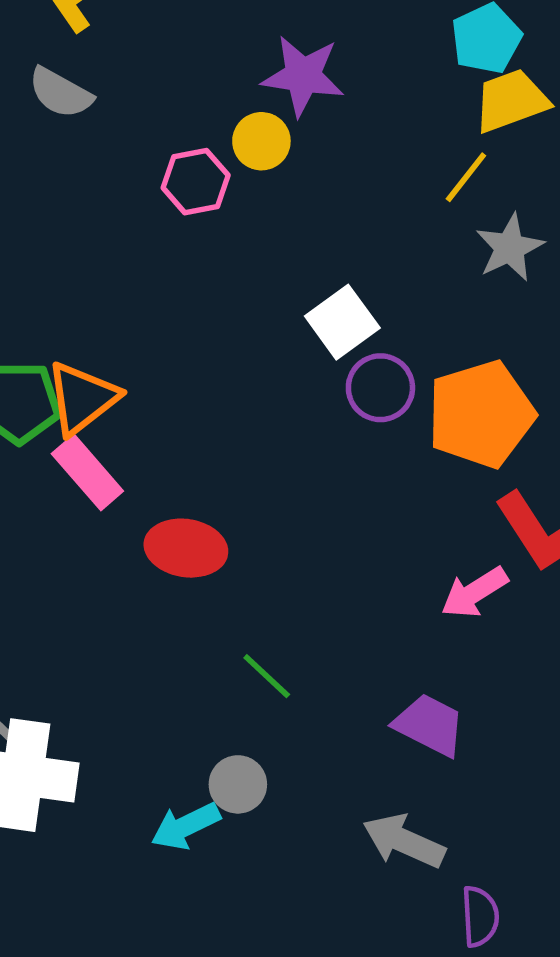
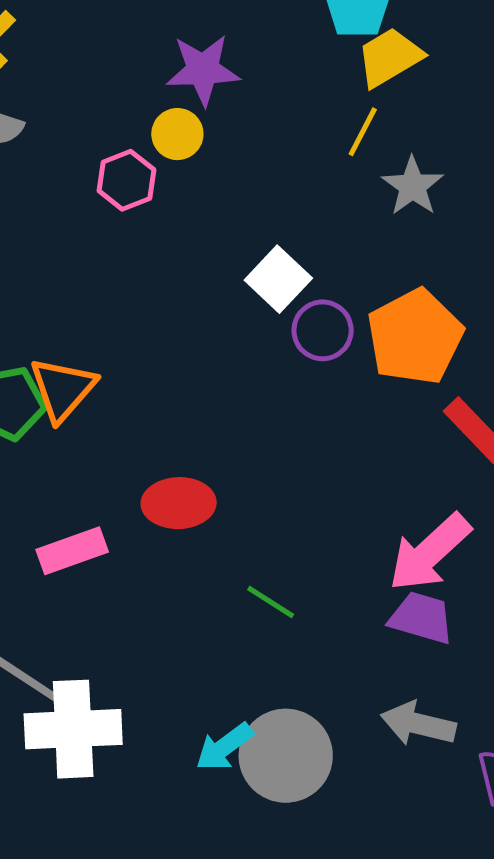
pink rectangle: (87, 472) -> (72, 551), moved, turned -58
pink arrow: (474, 592) -> (430, 553), moved, size x1.5
gray circle: (238, 784) -> (286, 756), moved, size x1.8

